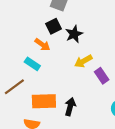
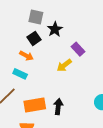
black star: (74, 34) -> (55, 29), moved
purple rectangle: (102, 76) -> (78, 49), moved

